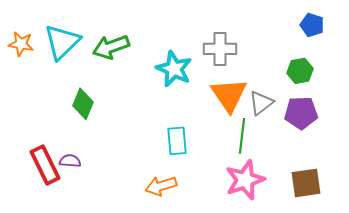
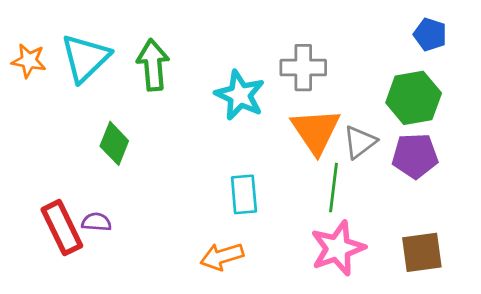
green arrow: (111, 47) -> (153, 65), turned 105
green hexagon: (300, 71) -> (414, 98), size x1.5

